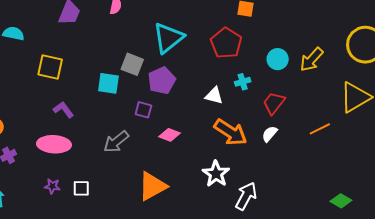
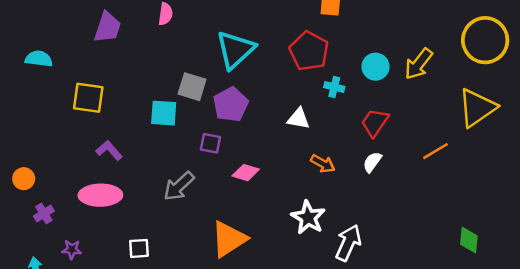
cyan cross: (243, 82) -> (334, 87), moved, turned 35
orange arrow: (231, 132) -> (323, 164), size x0.6
purple star: (52, 186) -> (72, 249), moved
green diamond: (341, 201) -> (469, 240), turned 70

